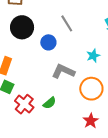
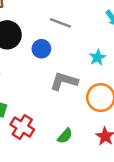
gray line: (67, 23) -> (60, 23), turned -30
green semicircle: (49, 103) -> (65, 136), moved

